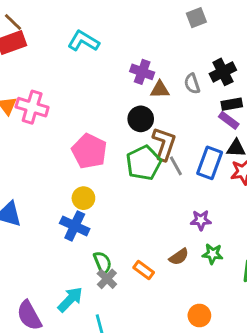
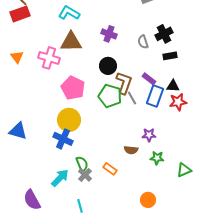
brown triangle: (160, 90) -> (71, 42), moved, size x1.6
pink cross: (32, 107) -> (49, 58), moved
purple rectangle: (229, 120) -> (149, 79), moved
green pentagon: (144, 163) -> (110, 96), turned -30
yellow circle: (83, 198) -> (69, 120), size x1.5
brown semicircle: (179, 257) -> (131, 150), moved, turned 40
cyan arrow: (70, 299) -> (60, 178), moved

